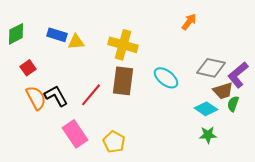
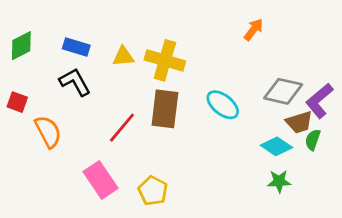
yellow triangle: (76, 42) -> (123, 56), moved
red square: (28, 68) -> (17, 102), moved, turned -35
black L-shape: (56, 96) -> (75, 82), moved

